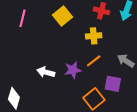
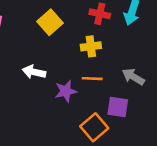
orange line: (94, 61) -> (92, 79), turned 42
white arrow: (46, 72) -> (34, 72), moved

